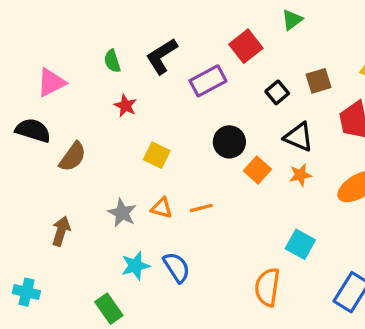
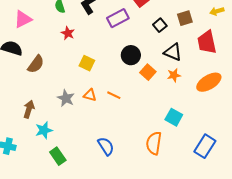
orange line: (201, 208) -> (114, 95), turned 40
cyan star: (135, 266) -> (44, 130), moved
blue semicircle: (177, 267) -> (106, 146), moved

